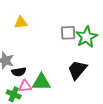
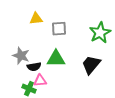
gray square: (68, 33) -> (59, 29), moved
green triangle: (41, 82) -> (56, 59), moved

